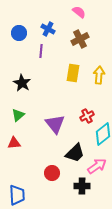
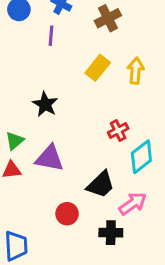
yellow rectangle: (73, 73) -> (98, 68), turned 30
black star: (22, 83) -> (45, 104), moved
green triangle: (18, 115) -> (15, 141), moved
purple triangle: (55, 124) -> (50, 158), moved, turned -40

